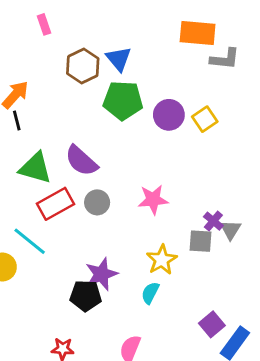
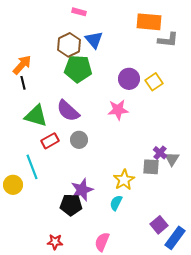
pink rectangle: (44, 24) -> (79, 12), moved, turned -56
green pentagon: (123, 100) -> (78, 69), moved
pink star: (153, 200) -> (118, 110), moved
red rectangle: (55, 204) -> (50, 141), size x0.7
cyan line: (30, 241) -> (32, 167), turned 30

